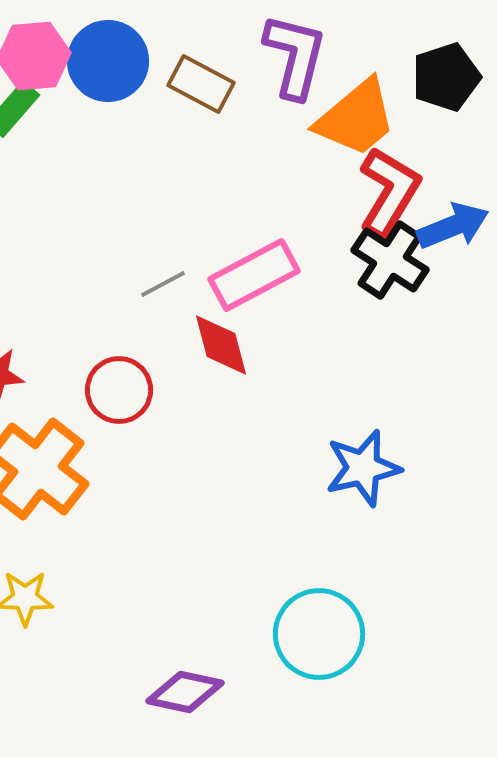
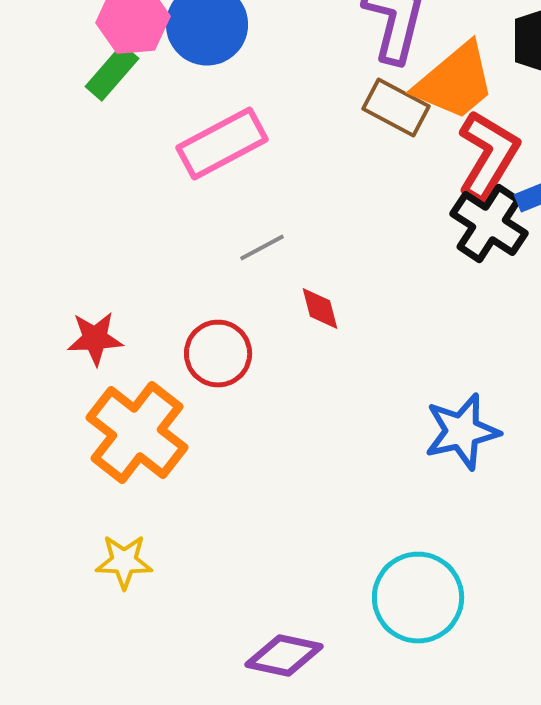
brown rectangle: (201, 84) -> (396, 108), moved
pink rectangle: (254, 275) -> (222, 144), moved
red diamond: (221, 345) -> (320, 308), size x0.7

